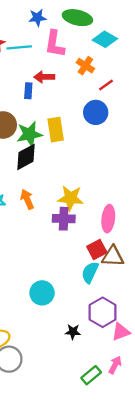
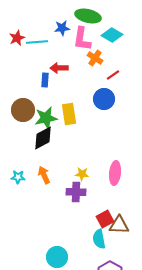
blue star: (37, 18) -> (62, 28), moved
pink L-shape: (55, 44) -> (82, 39), moved
yellow star: (71, 198) -> (82, 174), size x0.6
pink ellipse: (108, 219) -> (115, 173), moved
cyan semicircle: (90, 272) -> (99, 239), turned -36

